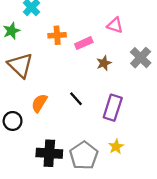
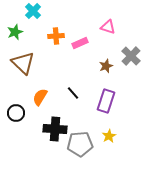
brown star: (104, 63) -> (106, 66), moved
black cross: (49, 153) -> (55, 129), moved
gray pentagon: (84, 155) -> (80, 144), turned 30

